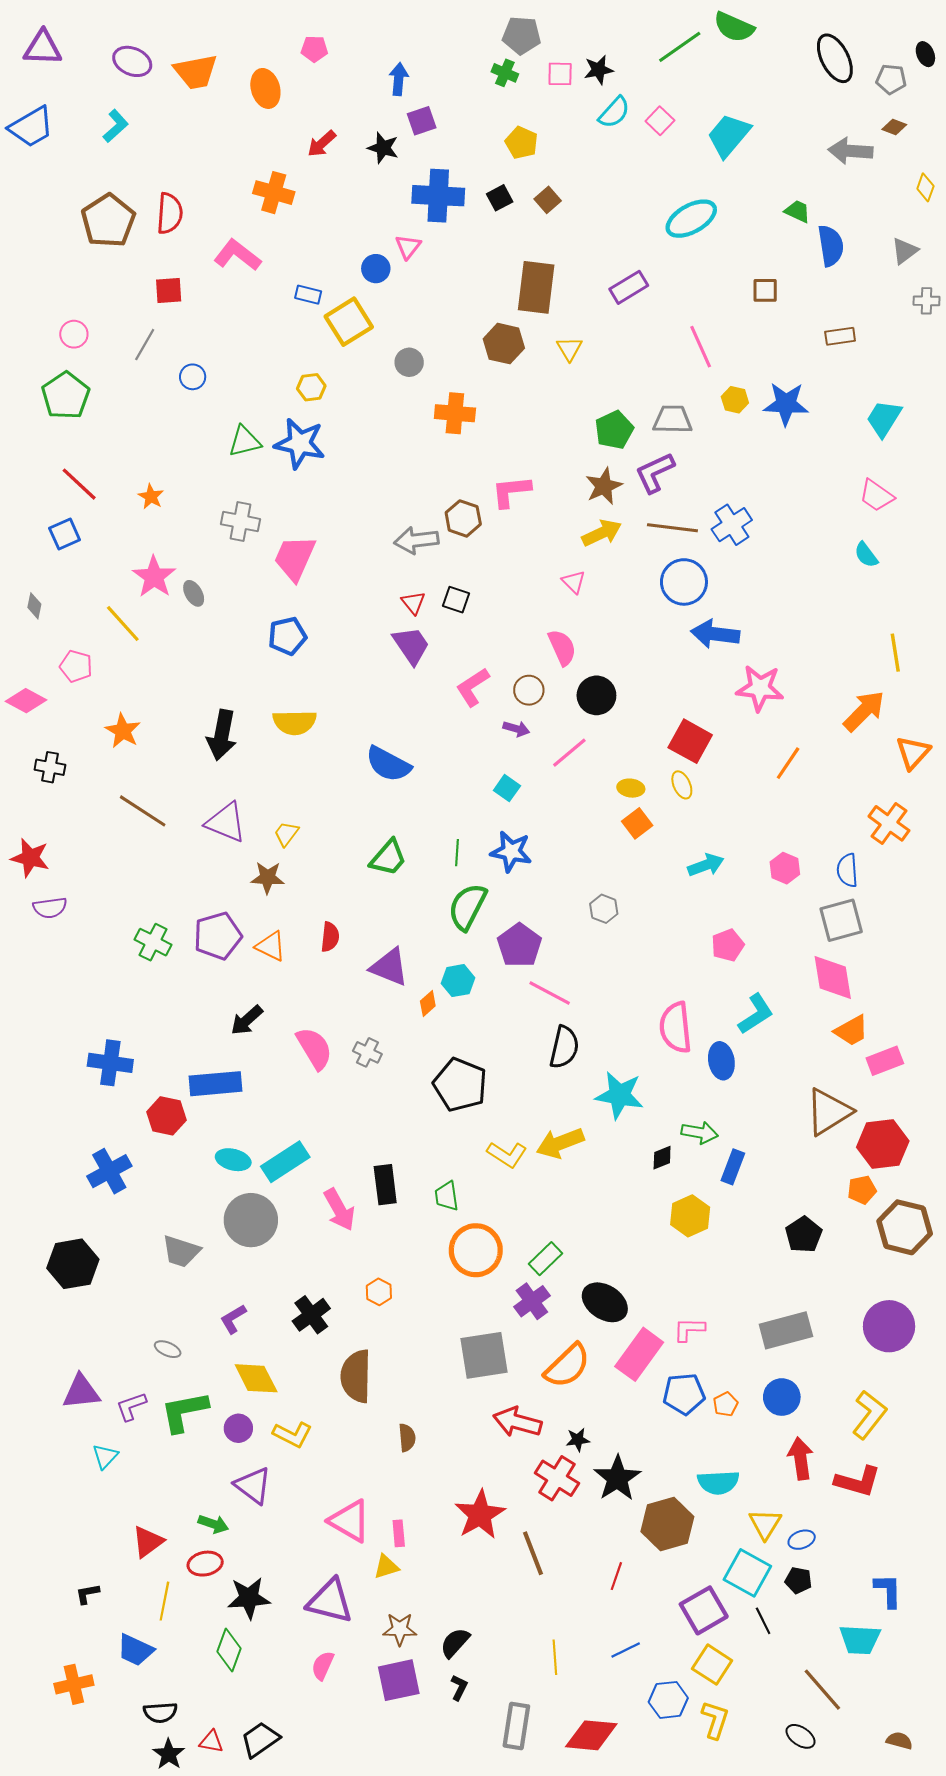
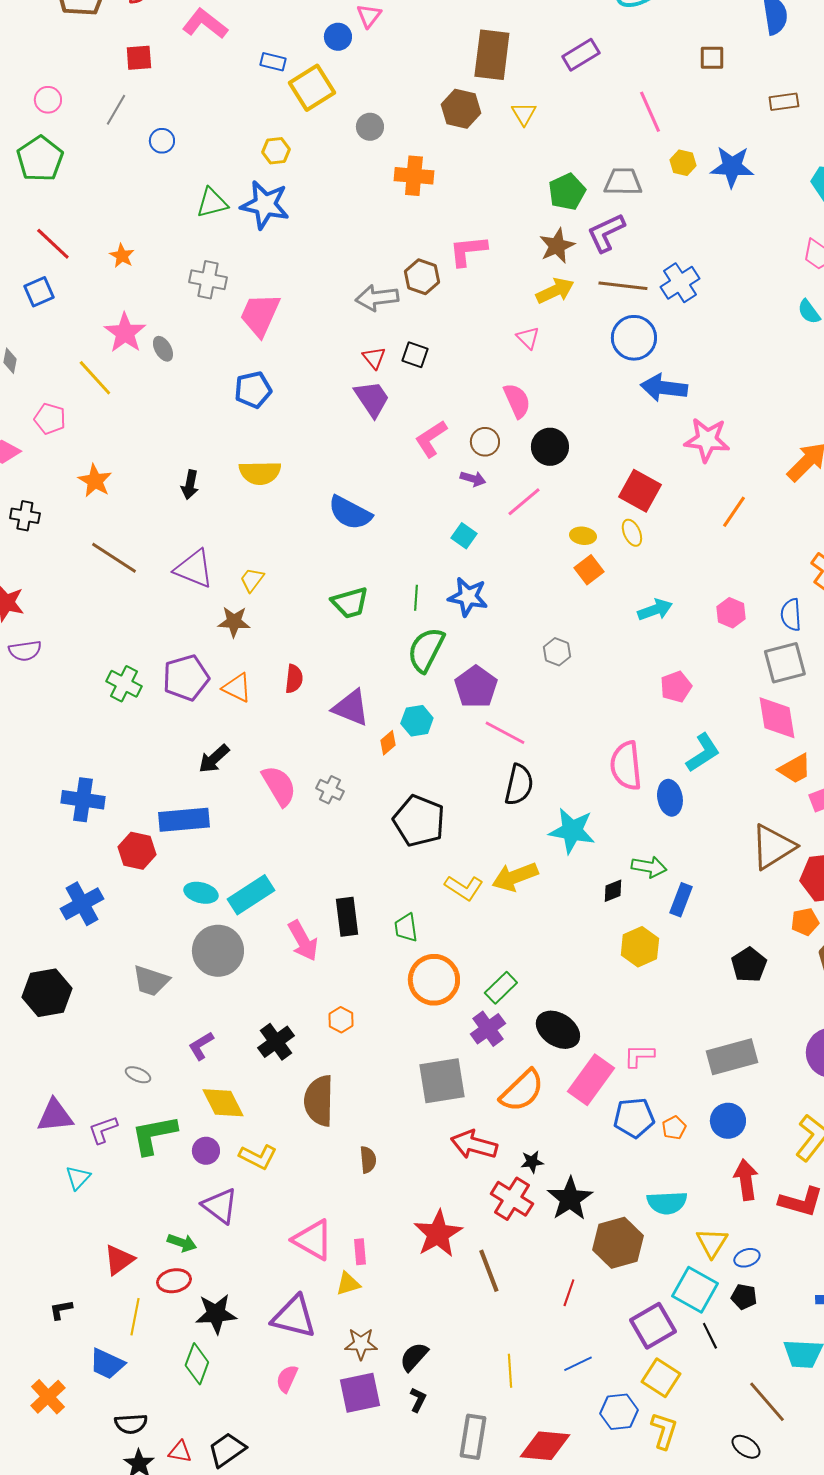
black arrow: (222, 735) -> (190, 485), size x0.6
green trapezoid: (388, 858) -> (350, 603), turned 33
orange cross: (74, 1684) -> (48, 1397), turned -30

